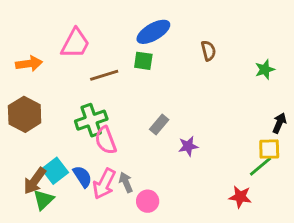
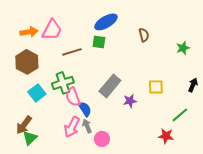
orange arrow: (29, 64) -> (29, 32), moved
brown hexagon: (25, 114) -> (27, 62), moved
gray rectangle: (159, 124) -> (110, 86), size x1.6
yellow square: (269, 149) -> (156, 87), moved
cyan square: (55, 171) -> (37, 93), moved
blue semicircle: (82, 177) -> (85, 109), moved

